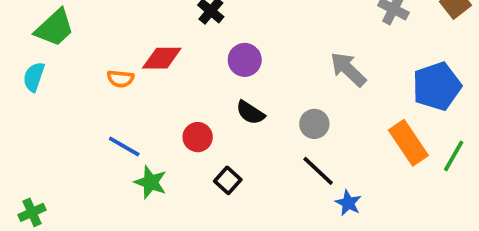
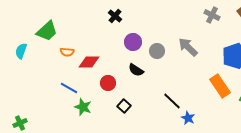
green trapezoid: (55, 28) -> (47, 31), moved
red diamond: (162, 58) -> (89, 62), moved
gray circle: (314, 124) -> (157, 51), moved

